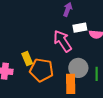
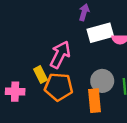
white rectangle: (80, 28) -> (100, 33), size x1.5
pink arrow: (62, 41) -> (60, 55), moved, turned 65

